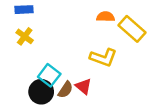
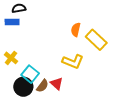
orange semicircle: (106, 17) -> (76, 30), turned -80
yellow cross: (25, 36) -> (11, 58), moved

